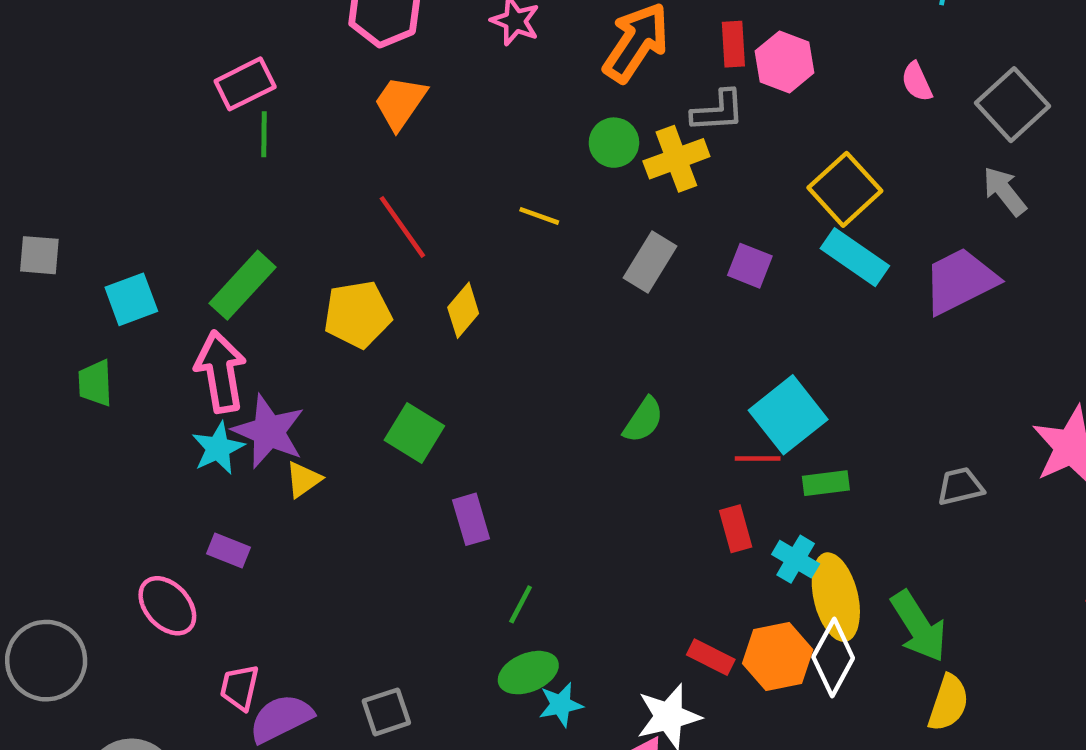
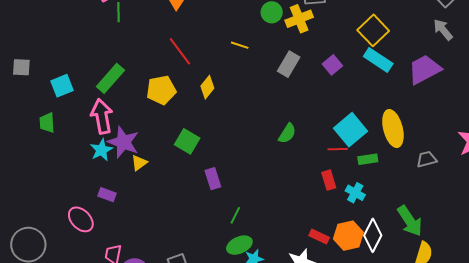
purple square: (750, 266) -> (332, 65), turned 30
yellow ellipse: (836, 597) -> (393, 129), moved

